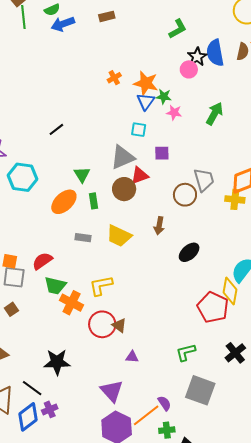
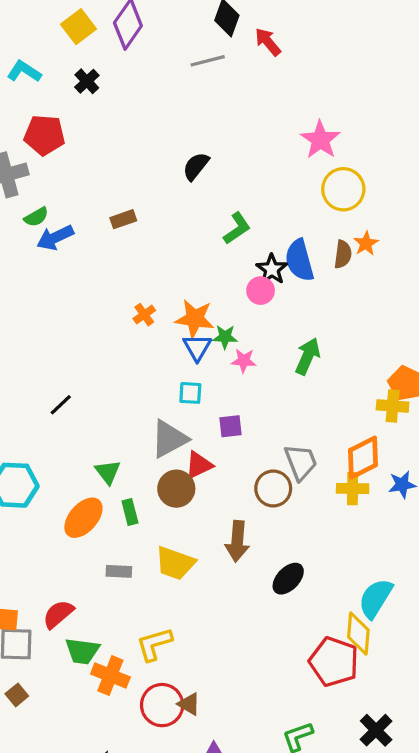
brown arrow: (159, 226) -> (237, 541), size x1.4

